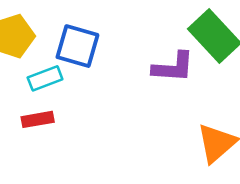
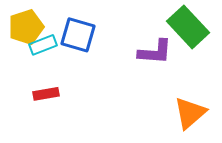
cyan rectangle: (45, 78) -> (43, 45), moved

